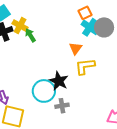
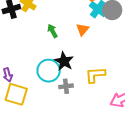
green arrow: (30, 35) -> (52, 31), moved
yellow L-shape: (85, 66) -> (95, 75), moved

